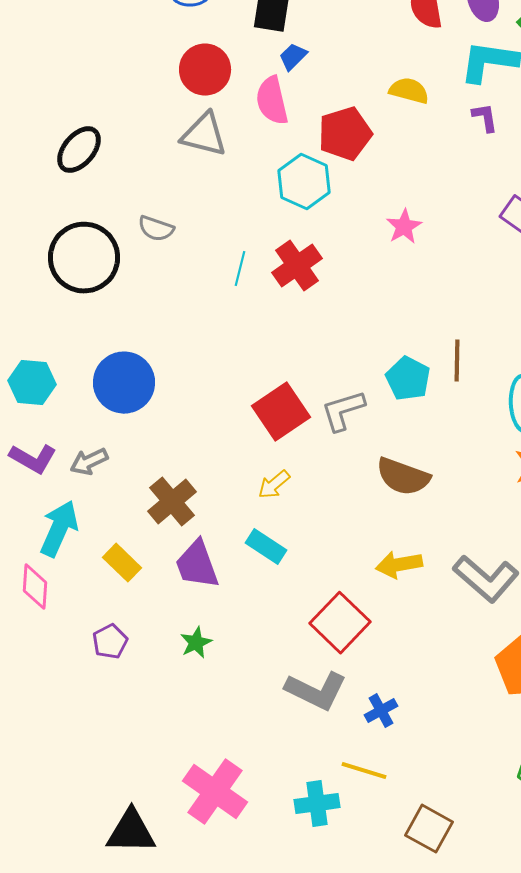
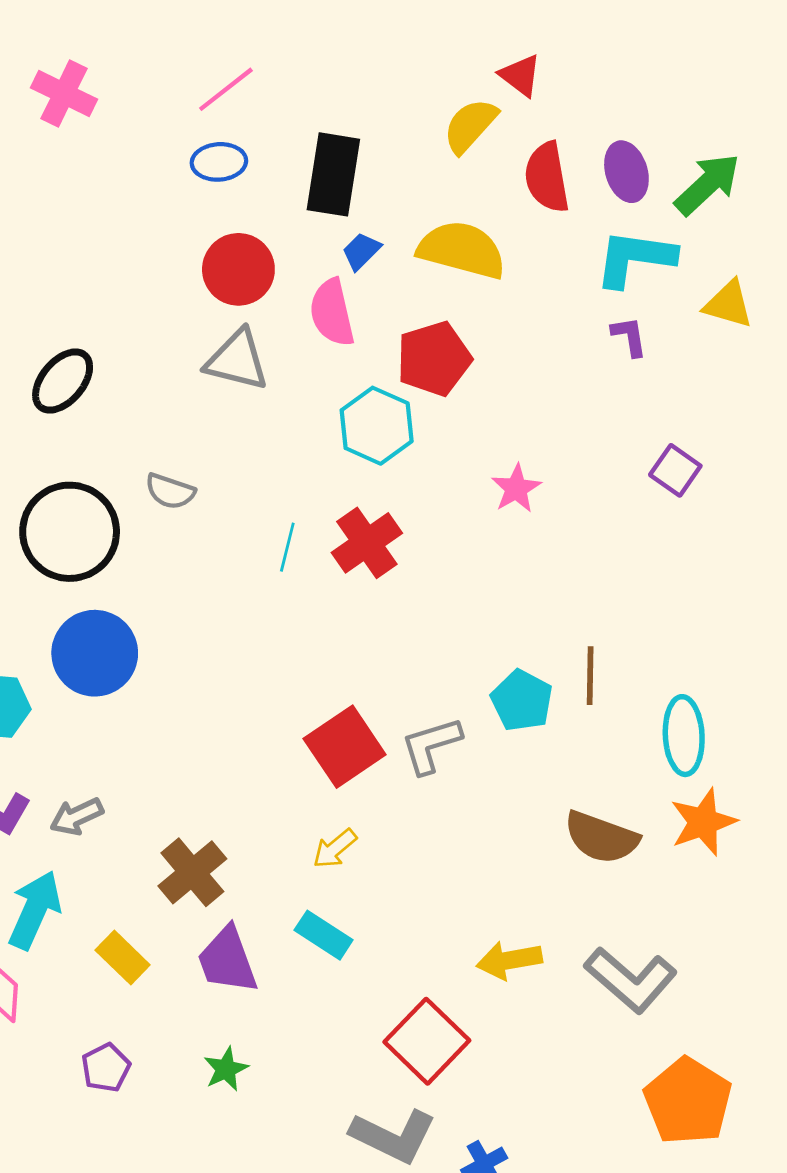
yellow semicircle: (409, 91) -> (462, 250), moved, size x1.6
blue circle: (124, 383) -> (95, 653), moved
brown semicircle: (403, 477) -> (601, 837), moved

